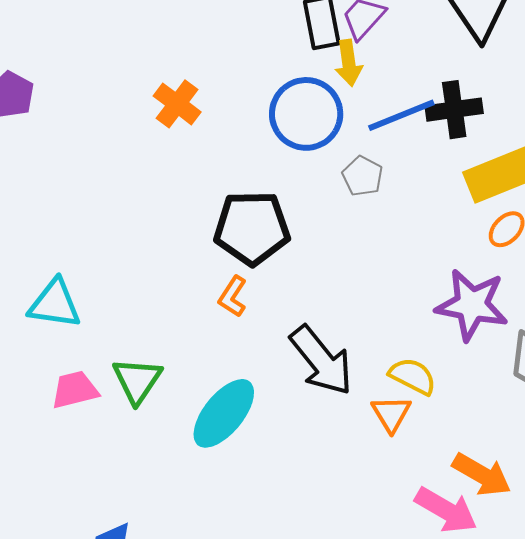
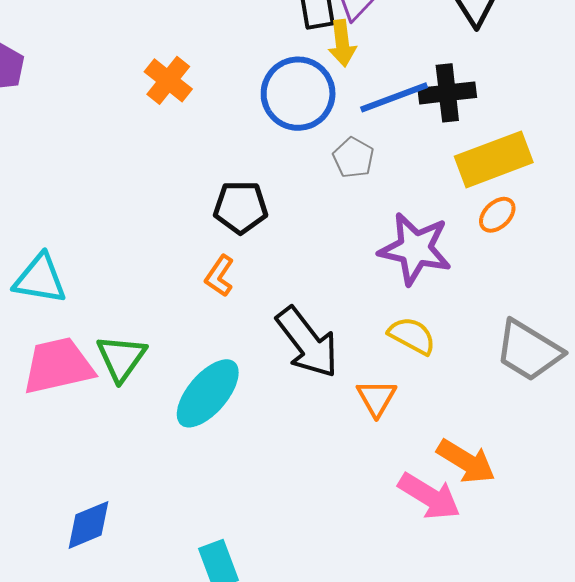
black pentagon: (252, 228) -> (241, 207), size x0.7
purple star: (472, 305) -> (415, 249), moved
yellow semicircle: (413, 376) -> (412, 336), moved
pink trapezoid: (75, 390) -> (58, 366), size x1.5

